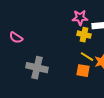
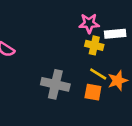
gray cross: (37, 68) -> (55, 84), moved

